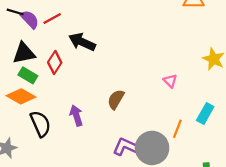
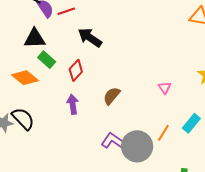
red diamond: (55, 62) -> (76, 70), moved
green rectangle: (28, 75) -> (47, 60), moved
black semicircle: (40, 124) -> (23, 119), moved, turned -30

